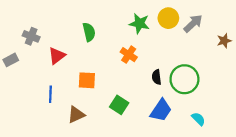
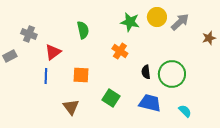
blue line: (50, 94) -> (46, 76), moved
blue trapezoid: (161, 110) -> (150, 103), turned -110
brown triangle: (76, 115) -> (71, 107), turned -42

